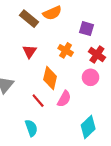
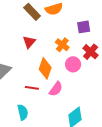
purple square: (86, 29) -> (84, 27), turned -32
pink circle: (91, 77) -> (73, 64), moved
red line: (38, 101) -> (32, 88), turned -48

